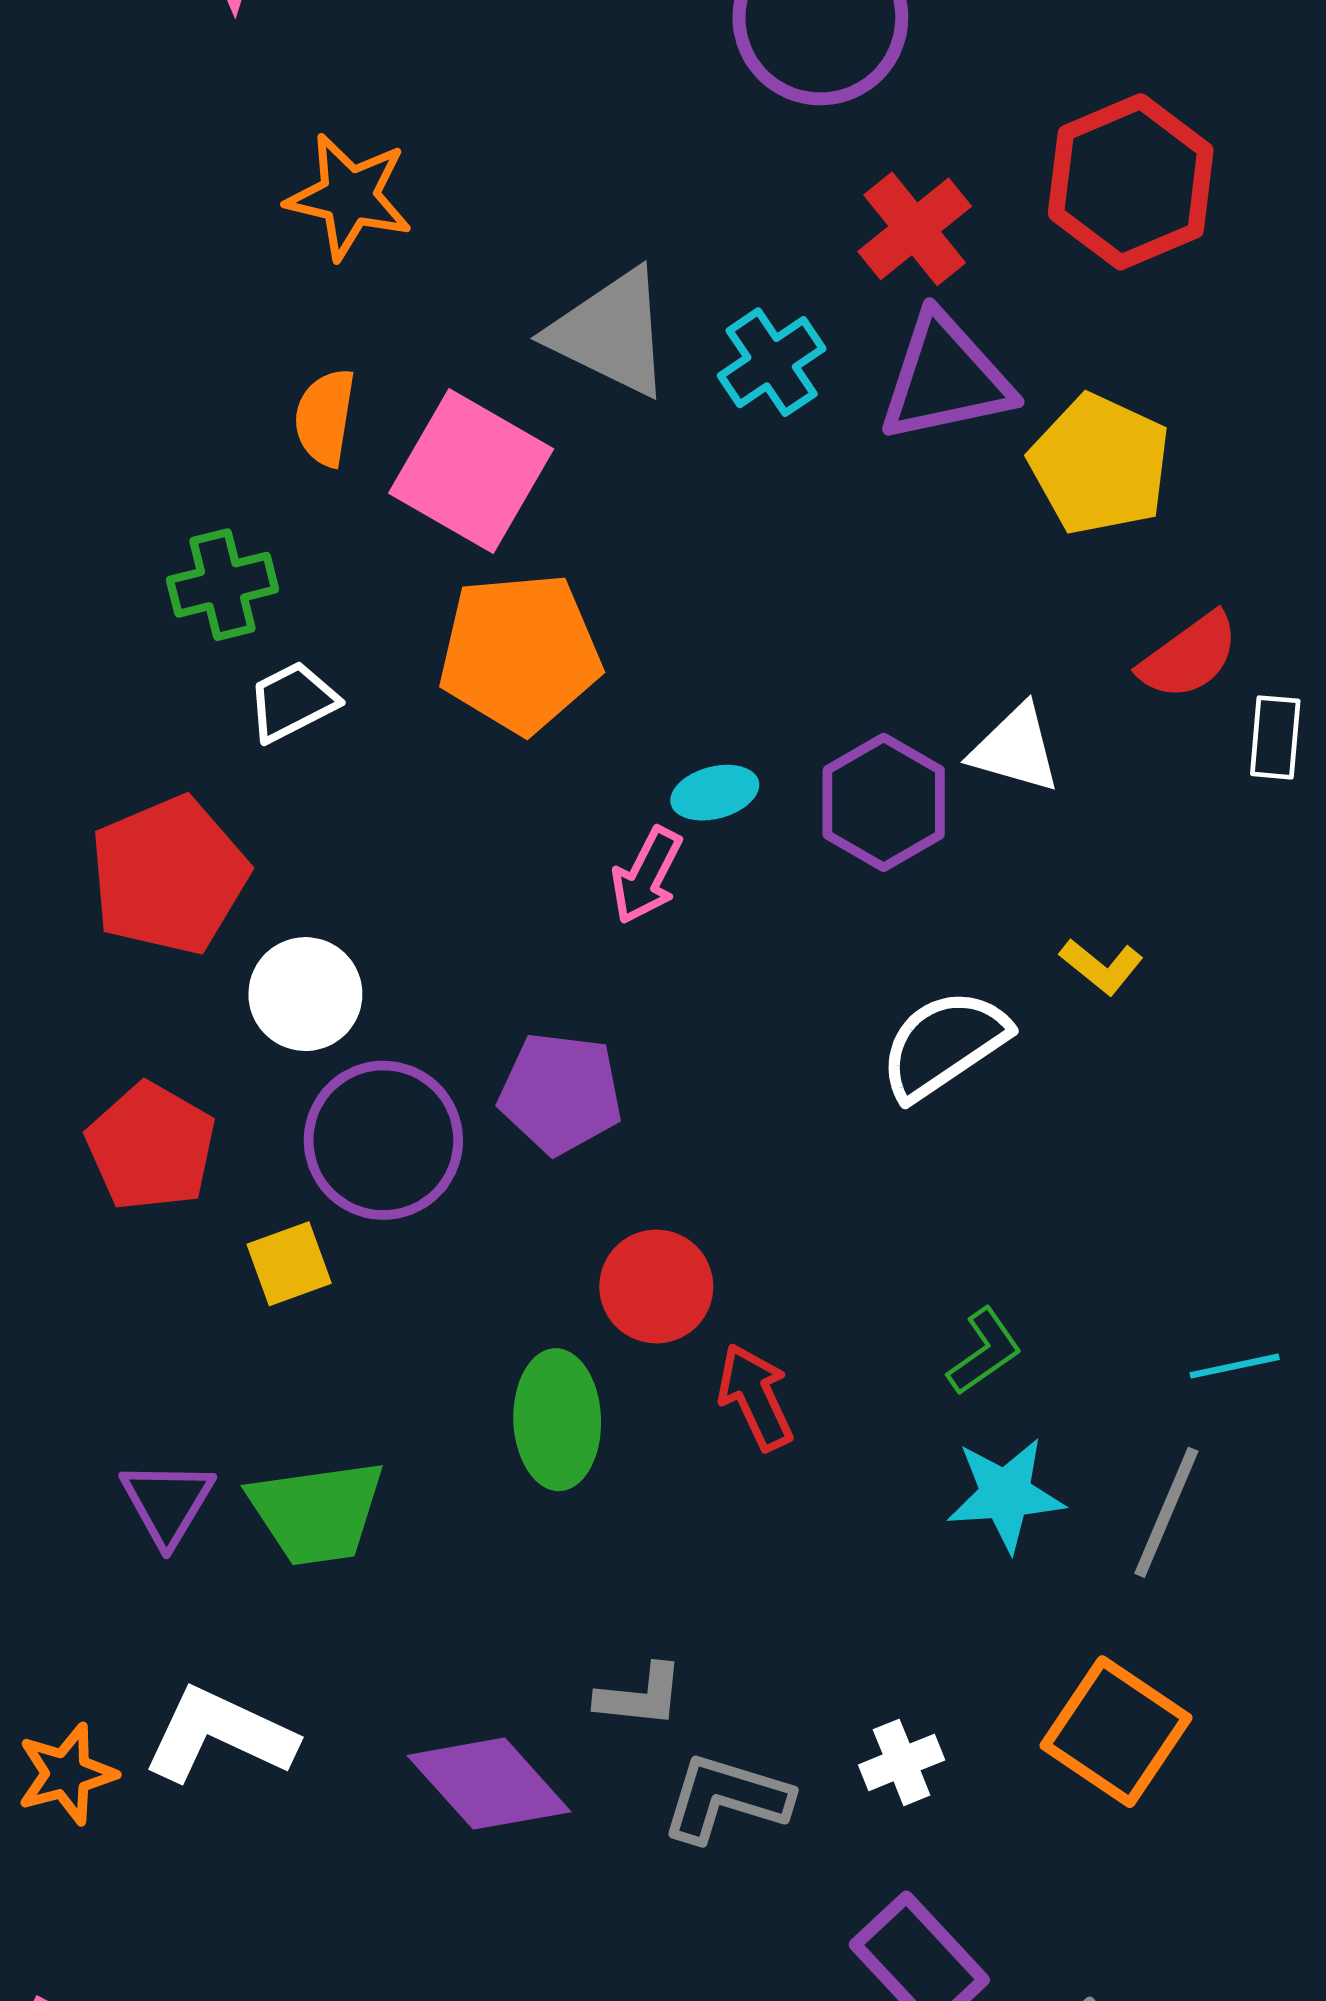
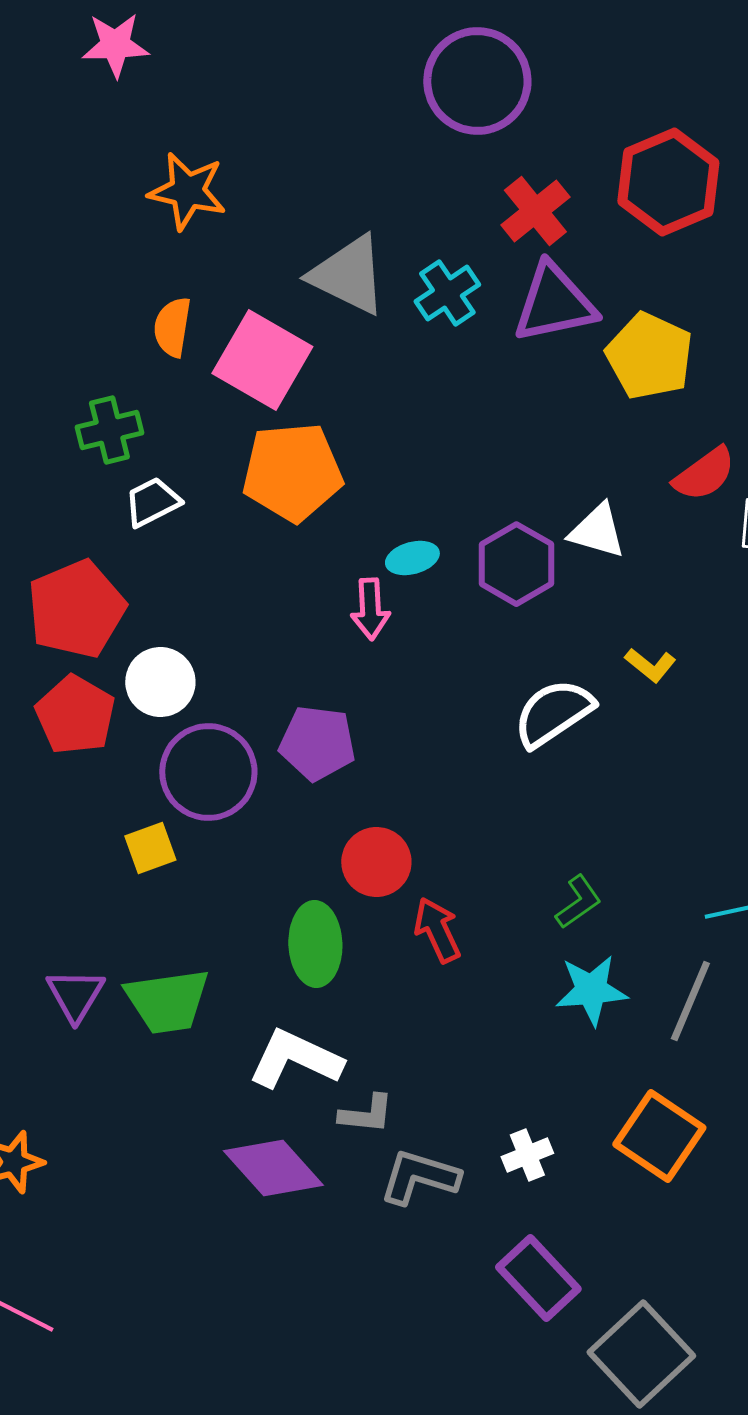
pink arrow: (647, 875) -> (370, 609), turned -30
red pentagon: (151, 1147) -> (75, 715), moved
white L-shape: (219, 1735) -> (295, 1059), moved

